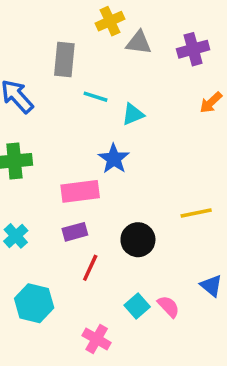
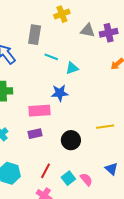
gray triangle: (139, 43) -> (88, 30), moved
blue star: (114, 159) -> (60, 93), turned 30
red line: (90, 268) -> (45, 171), moved

